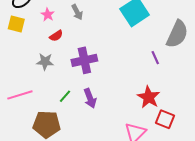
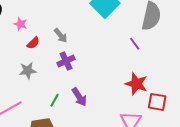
gray arrow: (77, 12) -> (61, 35), moved
purple cross: (84, 60) -> (66, 61), size x0.7

